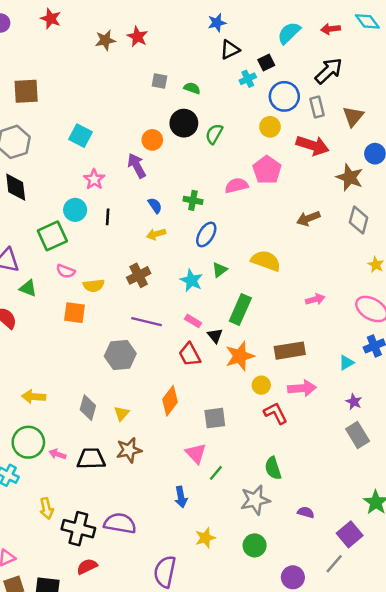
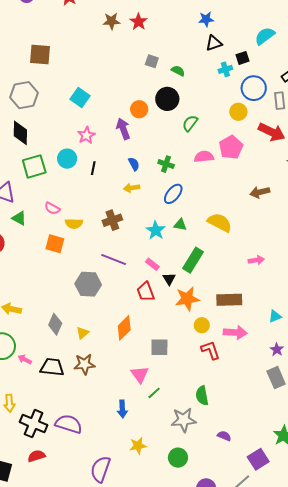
green semicircle: (214, 134) -> (190, 123), moved
green square: (52, 236) -> (34, 166), moved
green triangle: (220, 270) -> (180, 225), turned 40

